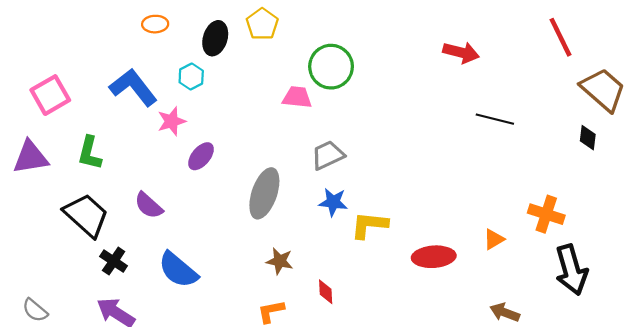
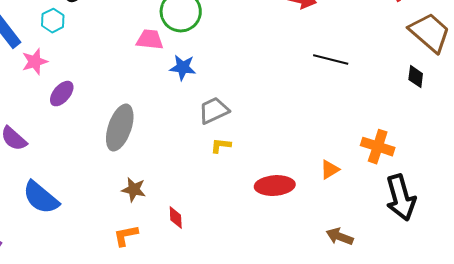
gray trapezoid: (328, 155) -> (214, 111), moved
blue star: (333, 202) -> (183, 68), moved
yellow L-shape: (369, 225) -> (221, 146), moved, size x0.6

